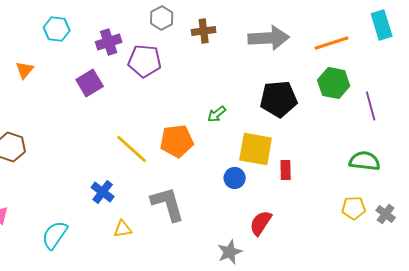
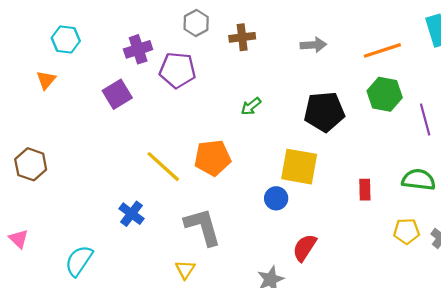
cyan hexagon: (57, 29) -> (66, 39), moved
gray arrow: (269, 38) -> (313, 45), size x0.6
green arrow: (217, 114) -> (251, 106), moved
red rectangle: (286, 170) -> (365, 190), moved
yellow triangle: (123, 229) -> (185, 270), moved, turned -48

